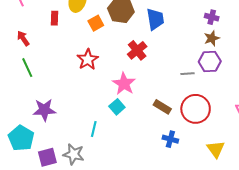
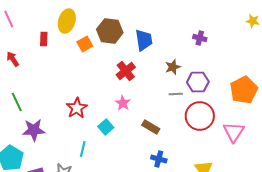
brown star: (212, 38) -> (173, 67), moved
red star: (88, 59) -> (77, 108), moved
green line: (27, 68) -> (17, 102), moved
pink star: (124, 84) -> (123, 103), moved, size x0.7
red circle: (196, 109) -> (200, 116), moved

